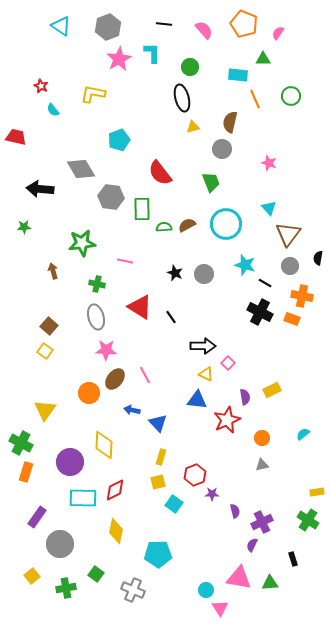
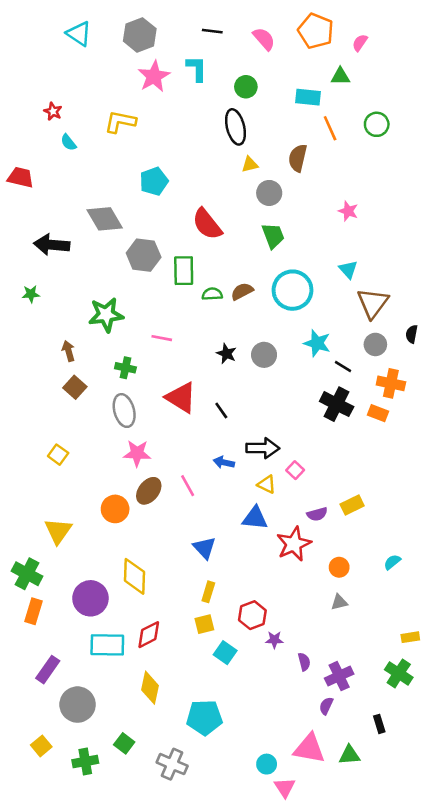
gray circle: (222, 149) -> (269, 193), moved
brown square: (49, 326) -> (75, 387), moved
purple semicircle: (245, 397) -> (317, 514), turned 84
blue arrow: (132, 410) -> (224, 462), moved

